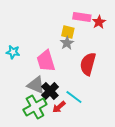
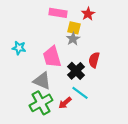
pink rectangle: (82, 17) -> (58, 13), moved
red star: (99, 22) -> (88, 14), moved
red semicircle: (88, 64) -> (94, 60), size x0.7
black cross: (50, 91) -> (76, 71), moved

